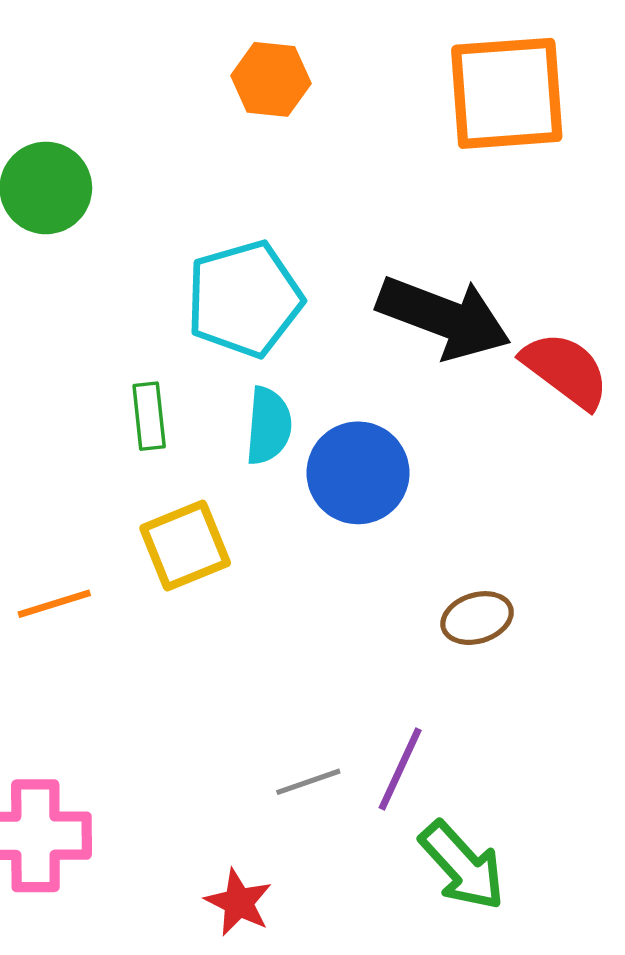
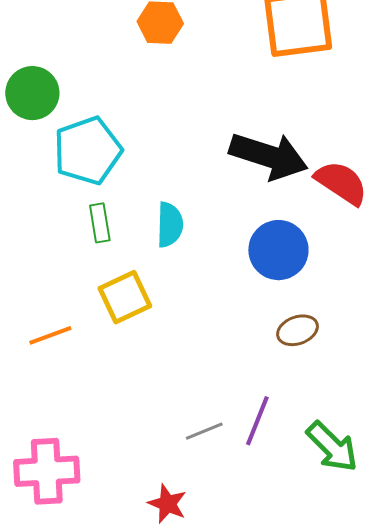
cyan pentagon: (244, 299) -> (88, 151), moved
blue circle: (358, 473) -> (278, 250), moved
green arrow: (462, 866) -> (332, 447), moved

